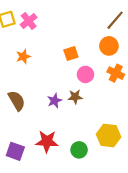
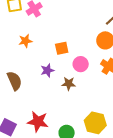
orange square: (71, 54) -> (62, 48), moved
purple star: (54, 101) -> (47, 70), moved

